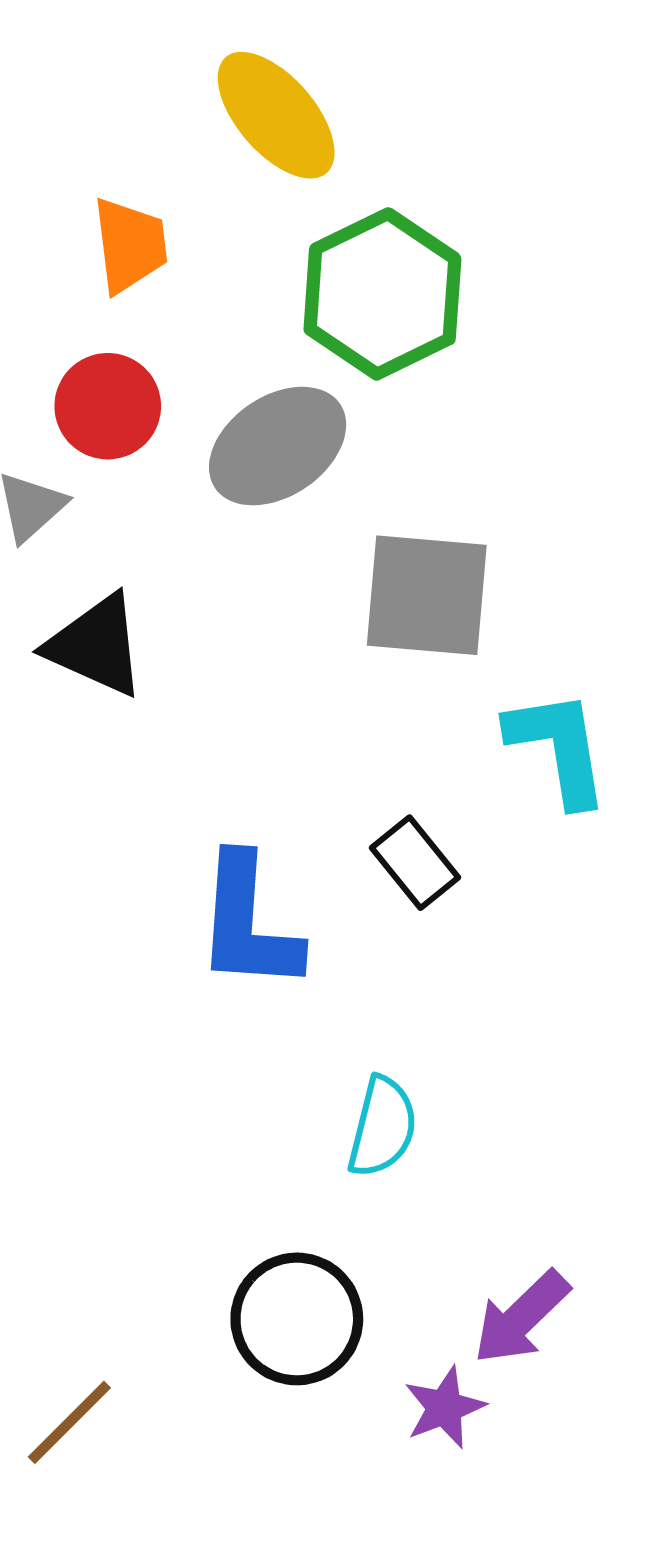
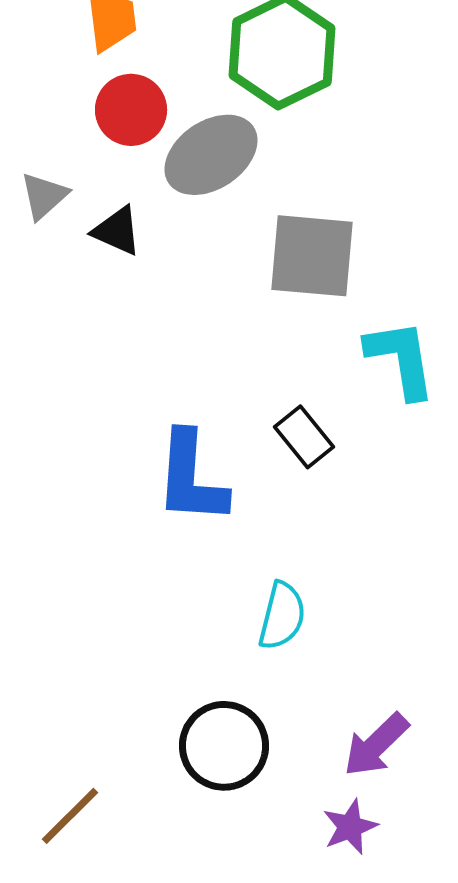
red circle: (108, 406) -> (131, 110), moved
black triangle: (96, 645) -> (117, 231), moved, size x0.7
purple star: (444, 1408) -> (350, 827), moved

